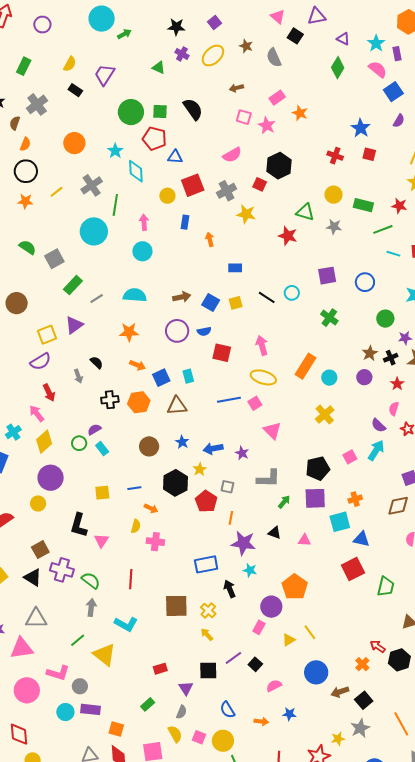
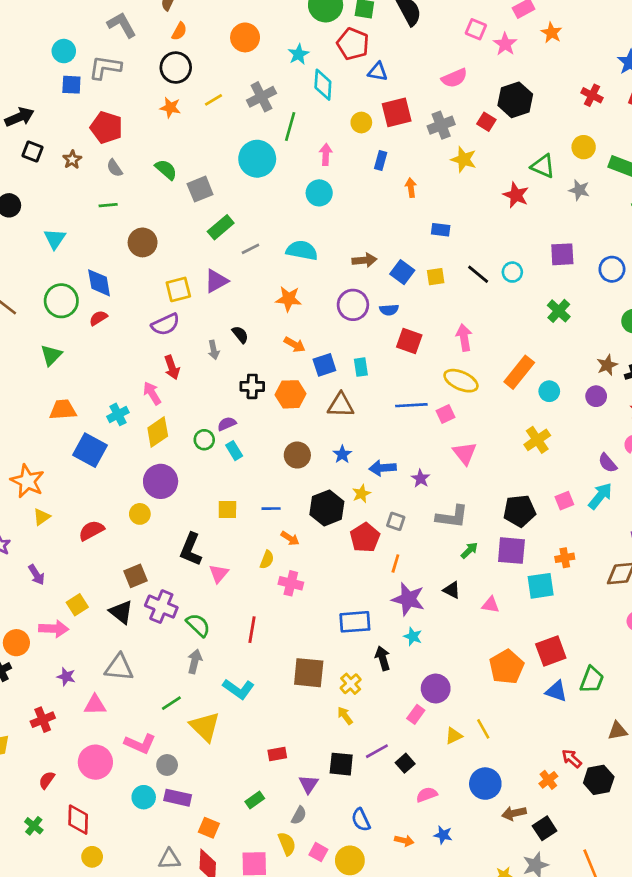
blue triangle: (361, 539) -> (556, 691), moved
orange pentagon: (295, 587) -> (507, 667), moved
pink triangle: (22, 648) -> (95, 705), size x0.7

